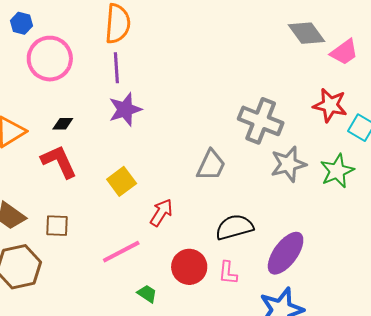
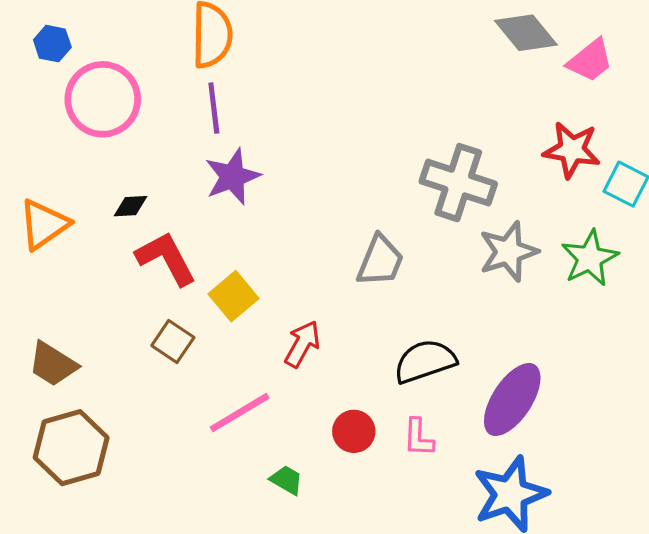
red L-shape: (59, 162) -> (166, 258), moved
brown square: (57, 226) -> (173, 342), moved, turned 35
red circle: (189, 267) -> (354, 431), size x0.7

